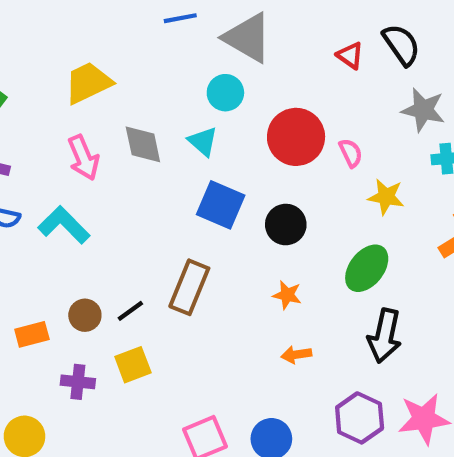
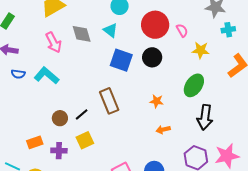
black circle: (286, 225) -> (152, 57), moved
brown rectangle: (189, 287) -> (109, 101), turned -40
orange rectangle: (32, 334) -> (35, 142), moved

